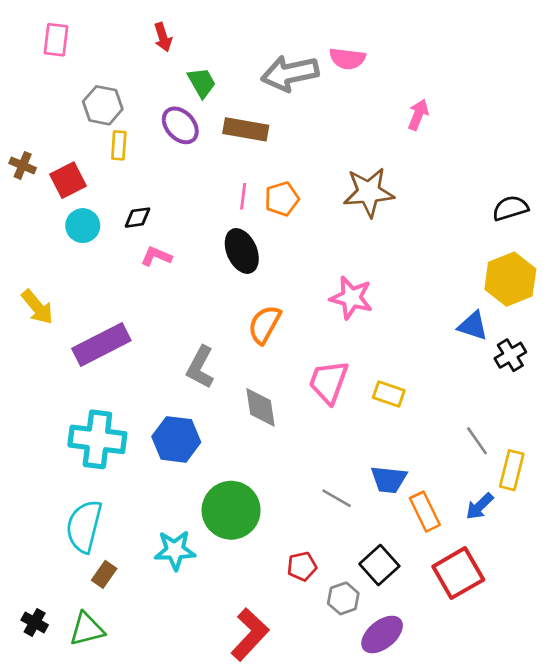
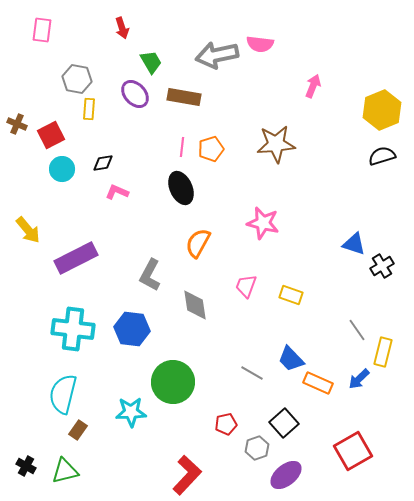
yellow hexagon: (510, 279) -> (382, 110), moved
pink trapezoid: (329, 382) -> (246, 286), size x0.7
blue trapezoid: (389, 479) -> (291, 359), turned 40
orange rectangle: (425, 512) -> (318, 383), turned -40
red square: (458, 573) -> (353, 451), moved

